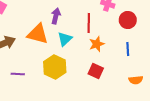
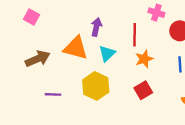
red square: (96, 71) -> (143, 90), turned 35

